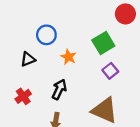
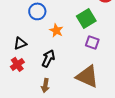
black triangle: (28, 59) -> (20, 43), moved
purple square: (110, 71) -> (92, 42), turned -32

